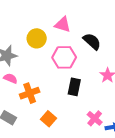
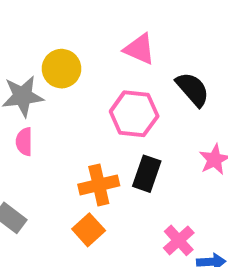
yellow circle: (37, 38) -> (61, 69), moved
pink semicircle: (10, 78) -> (24, 142), turned -120
orange cross: (30, 93) -> (99, 185), moved

